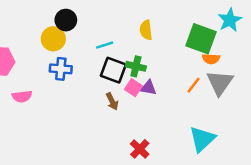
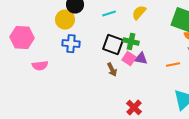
yellow semicircle: (146, 30) -> (139, 13), turned 49
cyan line: (105, 45) -> (109, 14), moved
orange line: (193, 85) -> (173, 65), moved, turned 40

